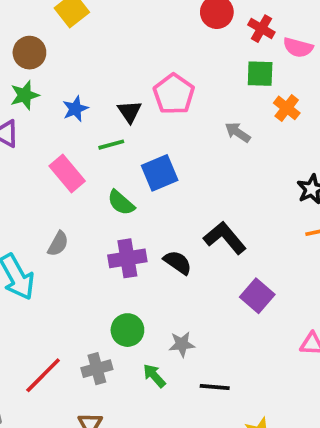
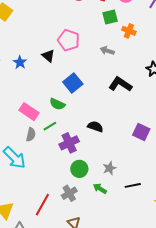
green line: (111, 145) -> (50, 126), moved
pink rectangle: (67, 173) -> (29, 112), moved
black L-shape: (225, 238) -> (120, 84), moved
purple cross: (127, 258) -> (69, 143), moved

